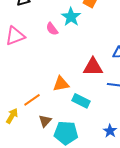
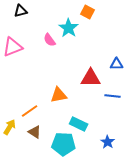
cyan rectangle: (81, 101) -> (79, 124), moved
brown triangle: (45, 121) -> (35, 132), moved, turned -40

